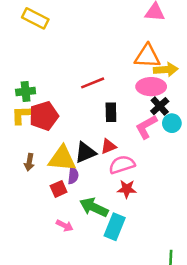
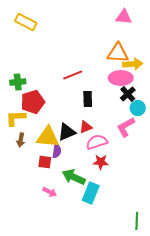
yellow L-shape: (23, 115) -> (16, 118), moved
pink L-shape: (146, 127) -> (126, 127), moved
red square: (59, 189) -> (45, 162), turned 32

